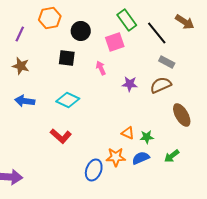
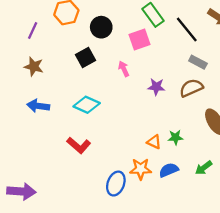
black square: (67, 58) -> (85, 58), turned -36
green star: (147, 137) -> (175, 137), moved

